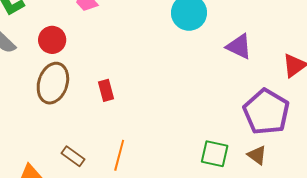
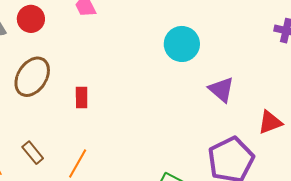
red circle: (52, 40) -> (31, 19), moved

